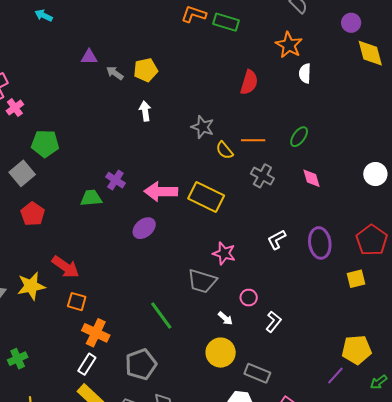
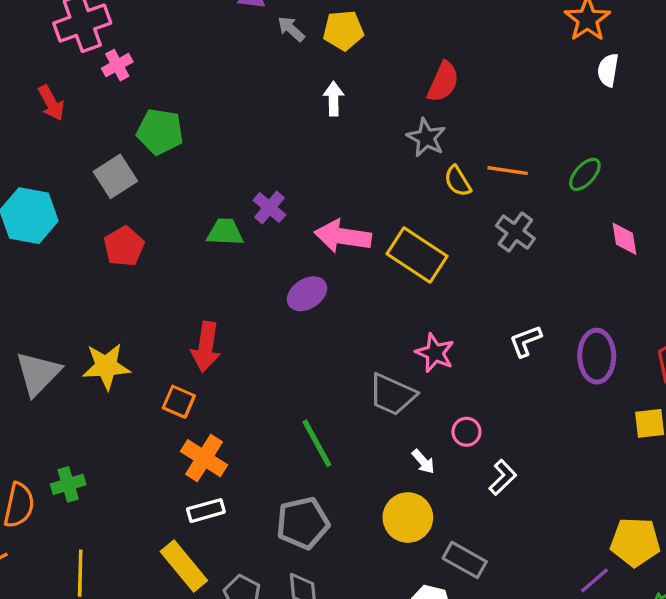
red semicircle: (249, 82) -> (443, 82), moved
pink diamond: (312, 178) -> (624, 239), moved
red arrow: (65, 267) -> (206, 347), moved, turned 56
white rectangle: (87, 364) -> (206, 511), moved, turned 35
gray pentagon: (141, 364) -> (303, 523), moved

